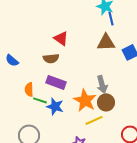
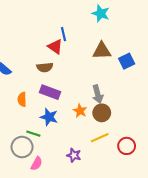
blue line: (111, 18) -> (63, 34), moved
green line: (40, 100) -> (33, 134), moved
orange star: (85, 100) -> (80, 111), size x0.6
yellow line: (94, 120) -> (100, 138), moved

